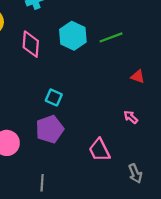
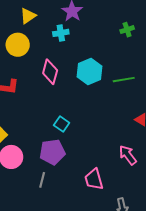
pink arrow: (131, 117) -> (128, 155), size x1.5
gray line: (42, 183) -> (42, 180), moved

